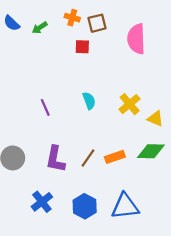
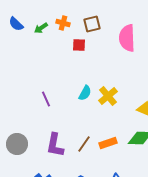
orange cross: (72, 18) -> (63, 23), moved
cyan semicircle: (89, 101) -> (85, 93), turned 49
yellow cross: (130, 104) -> (108, 96), moved

